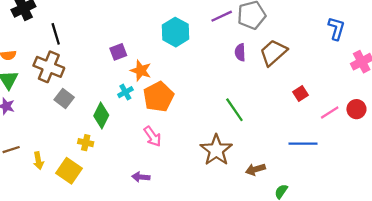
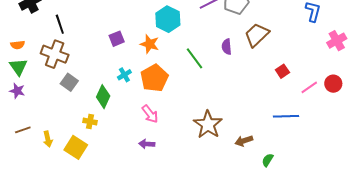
purple semicircle: (240, 52) -> (227, 47), moved
orange star: (141, 71) -> (150, 44), moved
green line: (234, 110) -> (195, 58), moved
purple arrow: (141, 177) -> (147, 144), moved

